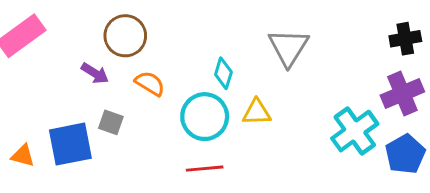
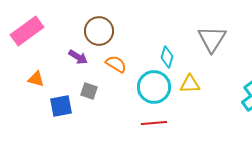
blue square: (70, 144) -> (61, 106), size x0.7
orange triangle: (23, 156) -> (36, 79), moved

